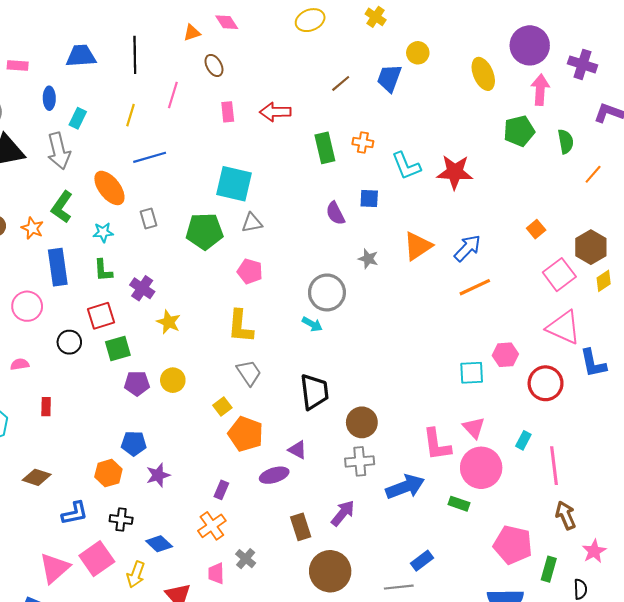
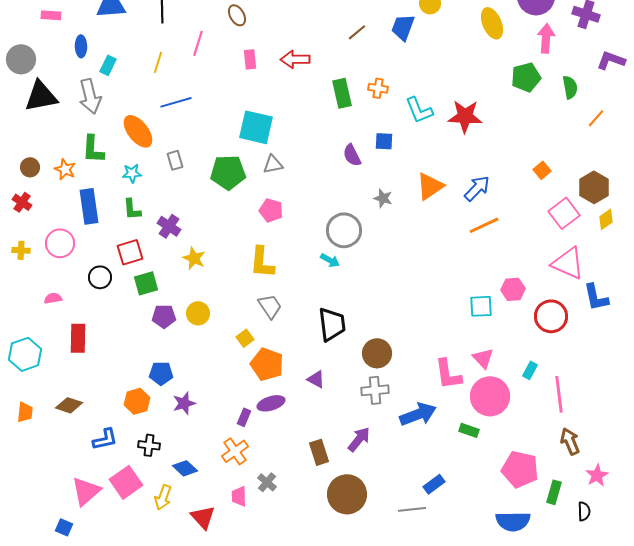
green L-shape: (62, 207) -> (93, 149), turned -32
red rectangle: (46, 407) -> (78, 338), size x1.6
purple ellipse: (274, 475) -> (271, 403), moved

